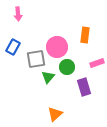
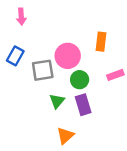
green triangle: (48, 77) -> (57, 101), moved
purple rectangle: (84, 87) -> (83, 105), moved

